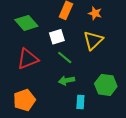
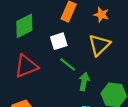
green diamond: (26, 23) -> (24, 26), turned -75
green arrow: (67, 80) -> (84, 82), moved, turned 112

